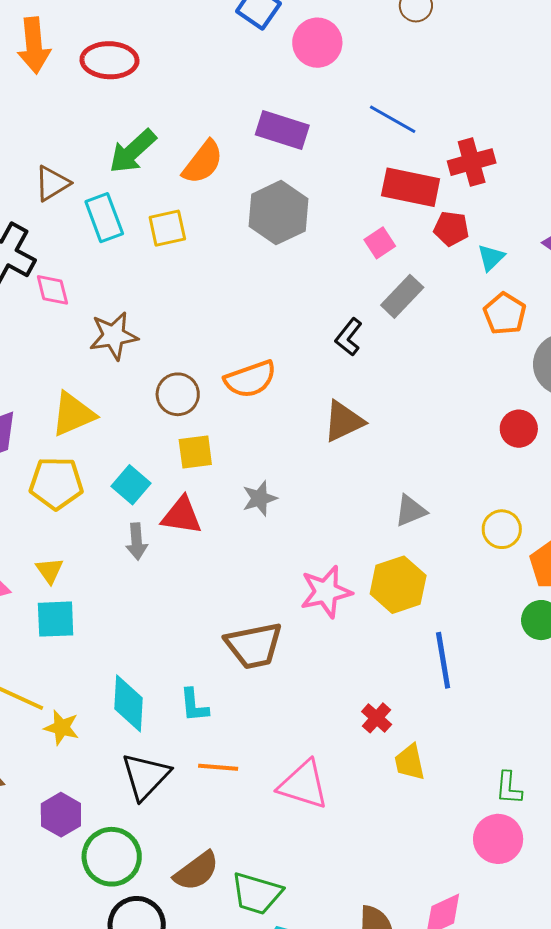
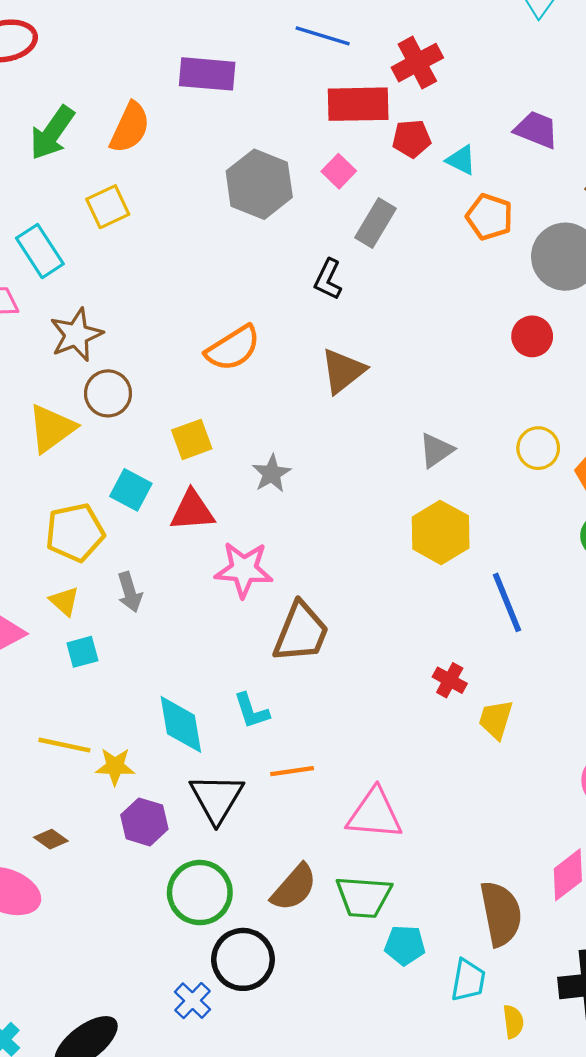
gray hexagon: (278, 213) -> (259, 184), moved
cyan rectangle: (104, 218) -> (40, 251), moved
cyan triangle: (491, 258) -> (461, 160), turned -36
brown circle: (178, 394) -> (108, 393), moved
yellow pentagon: (56, 483) -> (75, 532), moved
gray arrow: (137, 541) -> (130, 592), moved
pink star: (326, 592) -> (244, 569), moved, turned 30
cyan square: (56, 619) -> (82, 652), size x0.7
brown trapezoid: (254, 645) -> (301, 632), turned -44
yellow trapezoid: (410, 762) -> (496, 719), turned 42
pink triangle: (303, 785) -> (375, 814), moved
purple hexagon: (61, 815) -> (144, 822), moved

